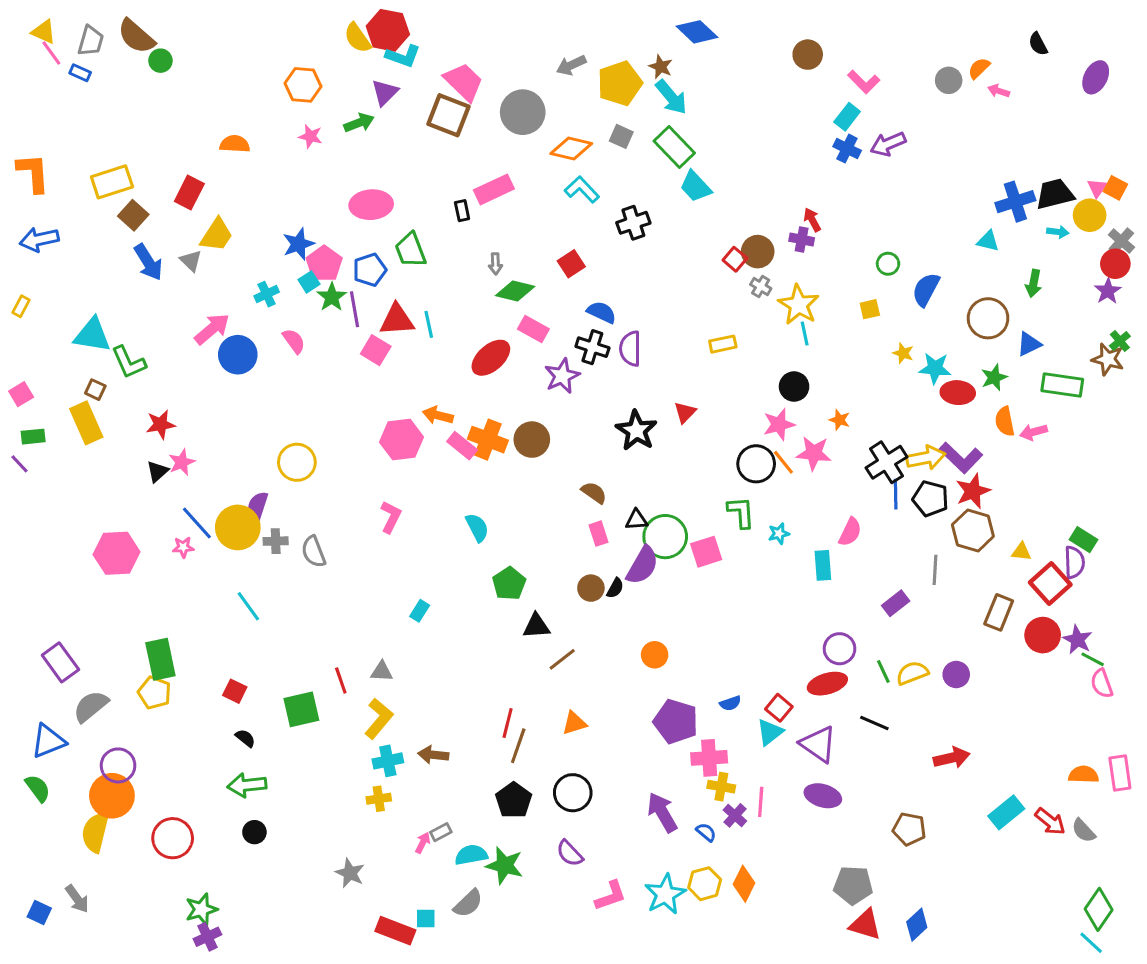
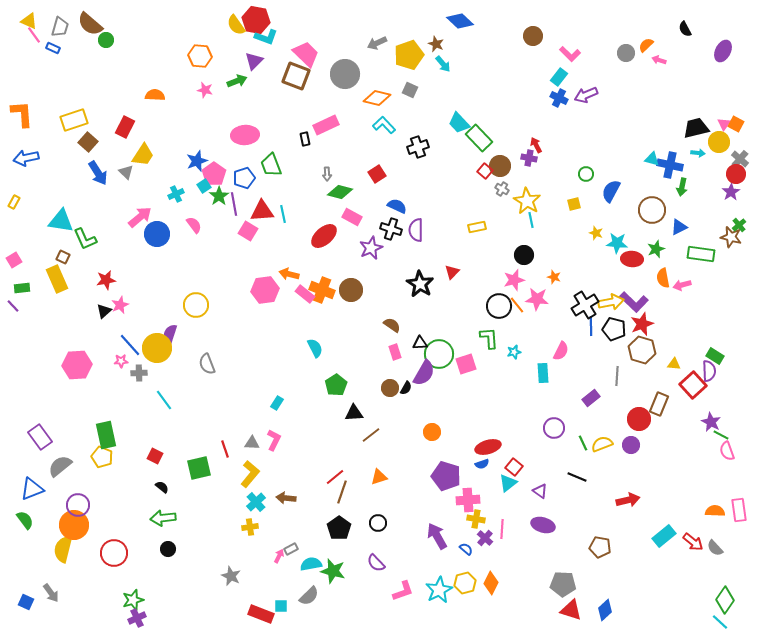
cyan arrow: (671, 97) -> (443, 64), size x0.7
green rectangle: (674, 147) -> (479, 138), moved
blue cross: (1015, 202) -> (670, 165), moved, turned 30
pink L-shape: (391, 517) -> (274, 440), moved
gray cross: (276, 541) -> (139, 373), moved
red circle: (1043, 635) -> (639, 419), moved
red ellipse: (827, 684) -> (488, 447), moved
red line: (508, 723) -> (335, 477), turned 36
purple triangle: (818, 744) -> (540, 491), size x0.6
cyan cross: (388, 761) -> (256, 502), turned -30
black circle: (573, 793) -> (378, 523), size x0.7

